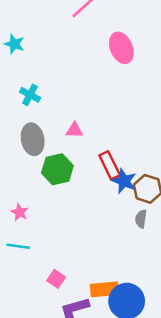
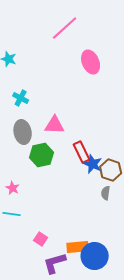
pink triangle: (74, 130) -> (55, 125), size x1.5

